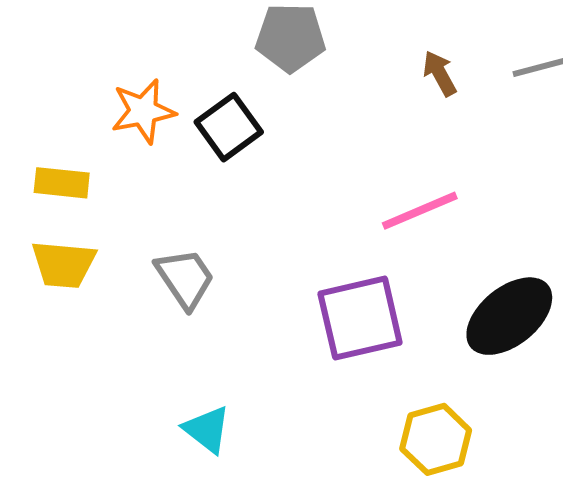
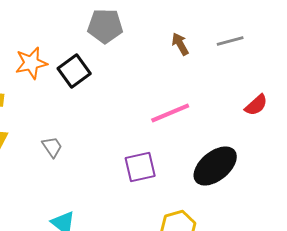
gray trapezoid: (185, 278) -> (52, 147), size x0.7
purple square: (360, 318) -> (140, 167), size x0.7

